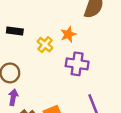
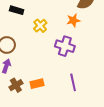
orange star: (68, 34) -> (73, 20), moved

